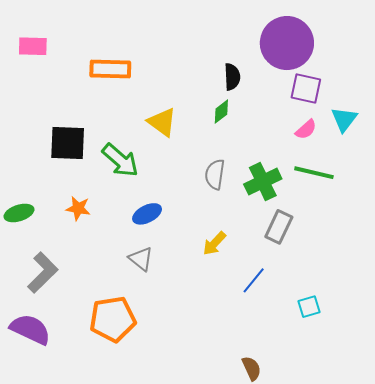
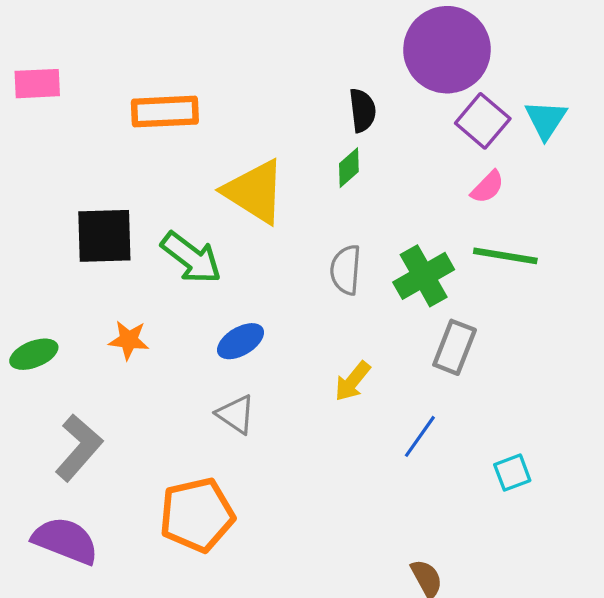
purple square: (306, 88) -> (483, 121), turned 32
cyan triangle: (344, 119) -> (546, 120), moved
yellow triangle: (162, 122) -> (255, 192), size x1.4

